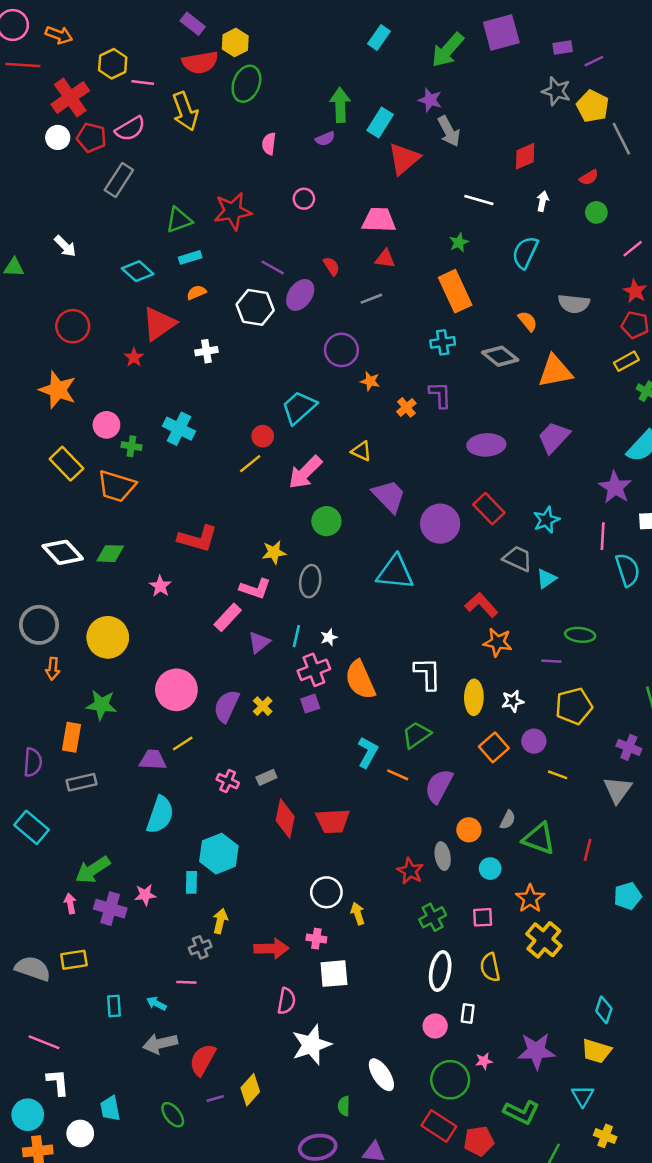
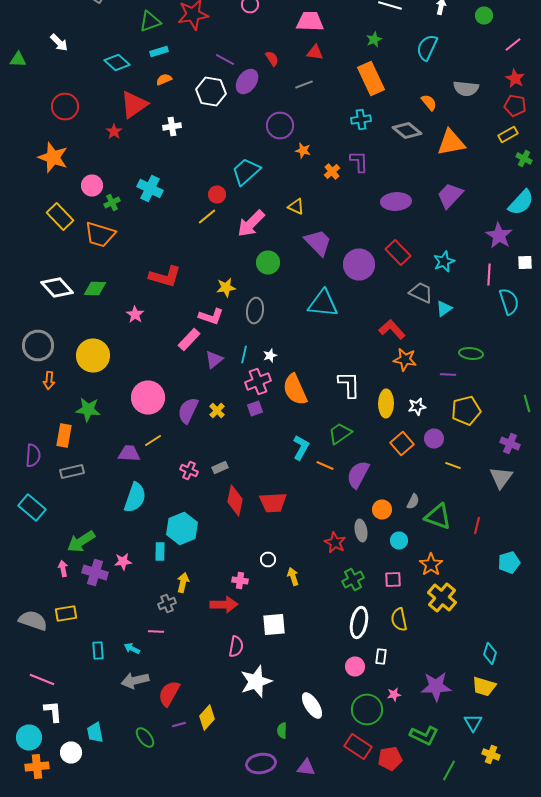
green cross: (131, 446) -> (112, 202), turned -35
white circle: (326, 892) -> (268, 560), size x0.6
pink cross: (316, 939) -> (240, 580), moved

